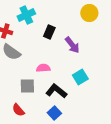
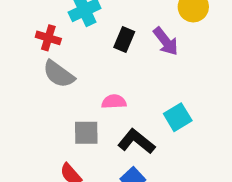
purple arrow: (72, 45) -> (166, 41), moved

